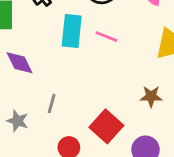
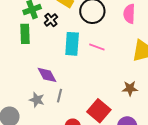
purple diamond: (20, 63) -> (47, 75), moved
gray star: (18, 121) -> (37, 100), moved

